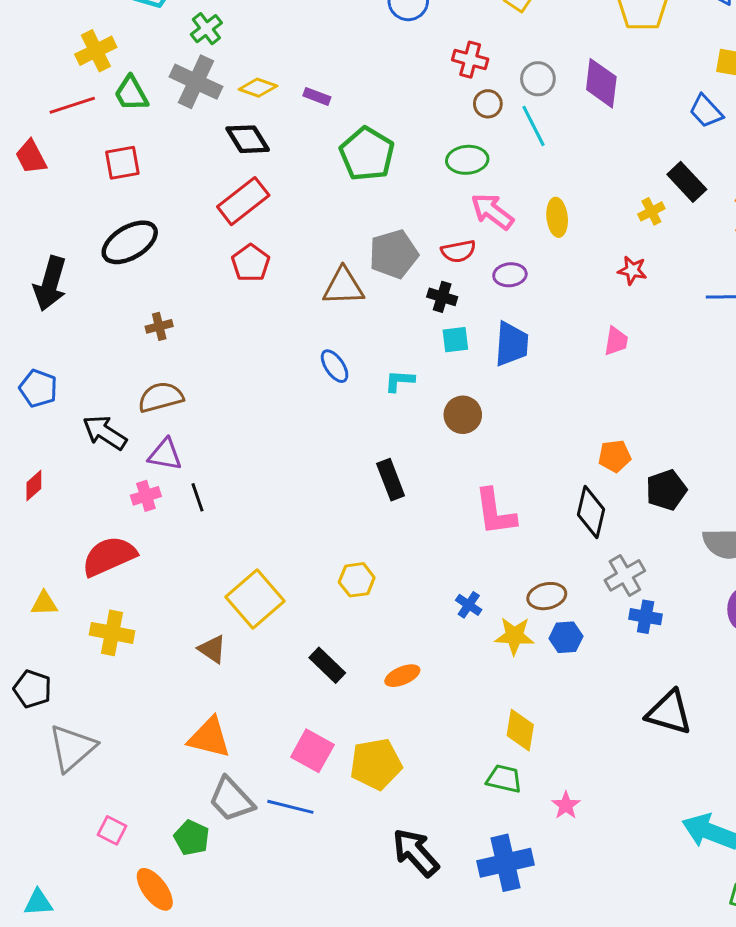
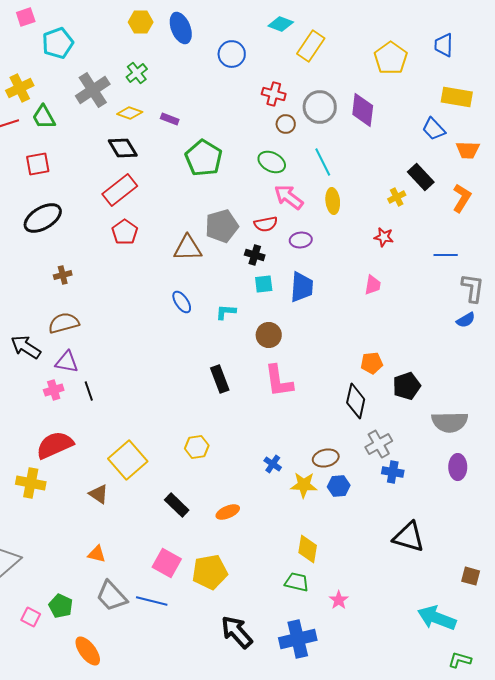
green cross: (206, 29) -> (137, 73), moved
gray circle: (538, 79) -> (320, 107), size x1.4
gray cross: (196, 82) -> (93, 90), moved, turned 32
cyan line: (534, 126) -> (323, 162), moved
green ellipse: (467, 160) -> (272, 162), turned 32
pink L-shape: (495, 512) -> (279, 381), moved
red semicircle: (109, 556) -> (55, 445), moved
orange triangle: (209, 738) -> (97, 554), size x0.6
green pentagon: (192, 838) -> (61, 606), moved
orange ellipse: (155, 889) -> (88, 651), moved

